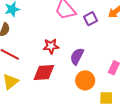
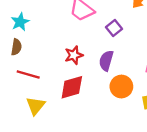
purple square: (91, 19) -> (114, 28), moved

